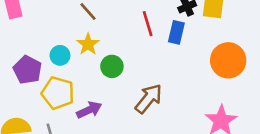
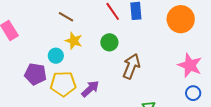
green circle: (112, 66) -> (109, 42), moved

